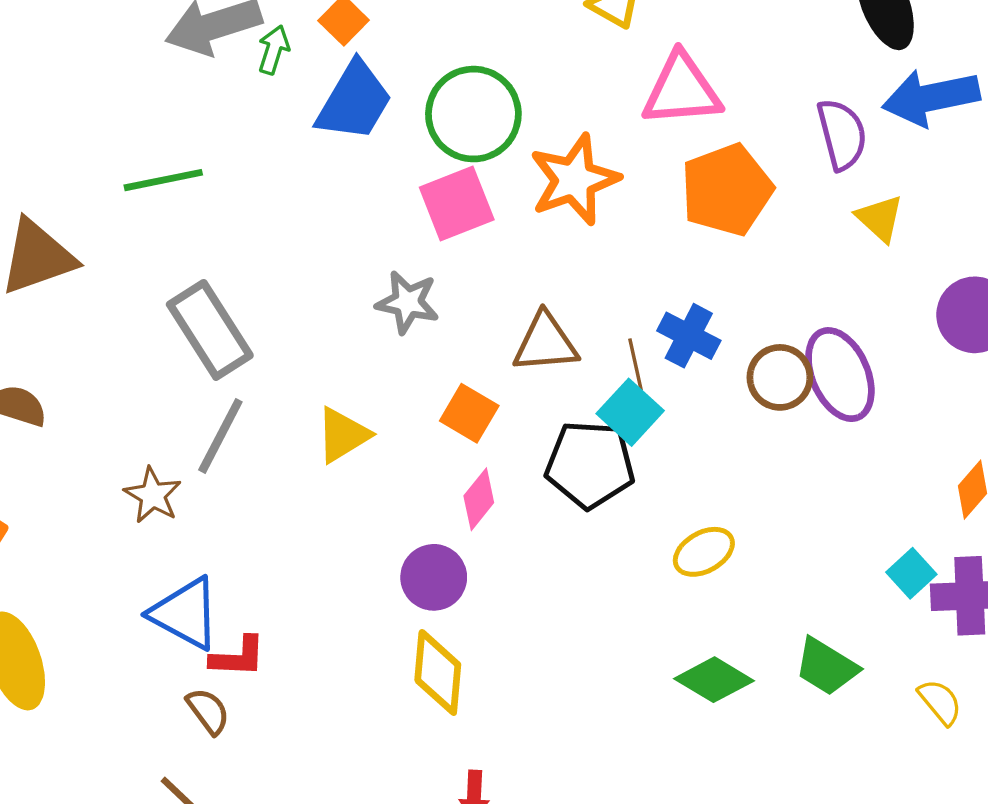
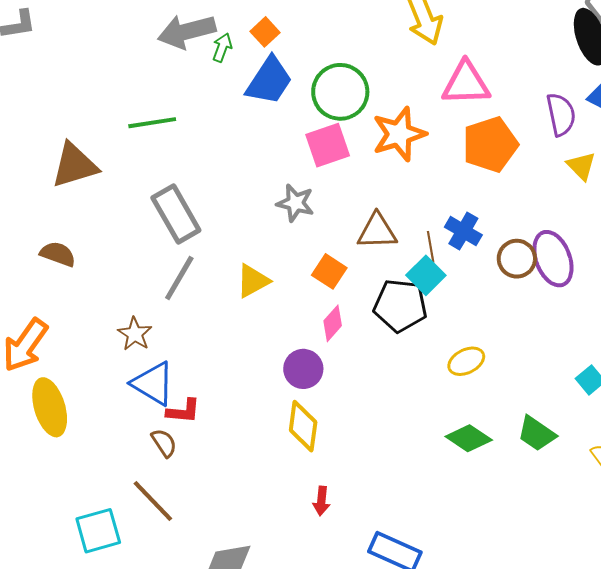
brown star: (153, 495) -> (135, 334), moved

